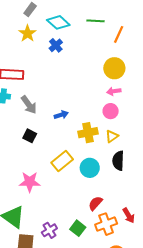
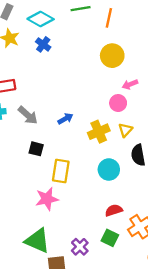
pink arrow: (114, 91) -> (130, 84), moved
yellow rectangle: (62, 161) -> (61, 171), moved, turned -30
red semicircle: (95, 203) -> (114, 210), moved, turned 42

